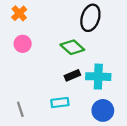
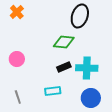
pink circle: (23, 44) -> (17, 59), moved
green diamond: (72, 47) -> (64, 42), turned -35

